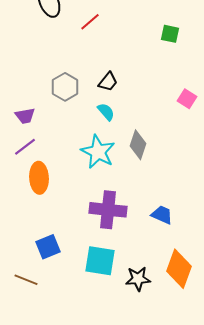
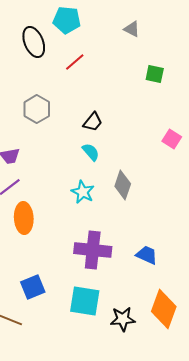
gray hexagon: (65, 87) -> (37, 109), moved
cyan star: (98, 152) -> (83, 192), size x0.7

